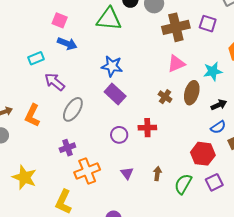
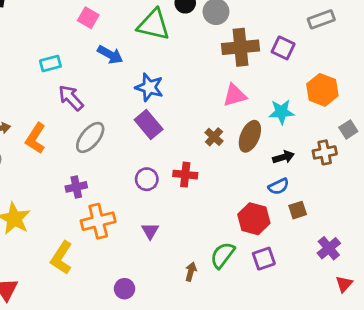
blue arrow: (67, 44) -> (110, 55), moved
brown arrow: (157, 174) -> (191, 272), moved

